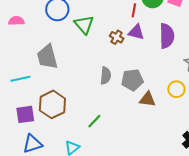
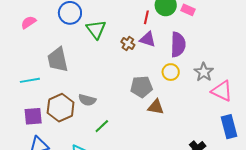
pink semicircle: (16, 21) -> (28, 22), turned -35
gray semicircle: (106, 76) -> (87, 100), moved, turned 96
yellow circle: (176, 89) -> (171, 72), moved

